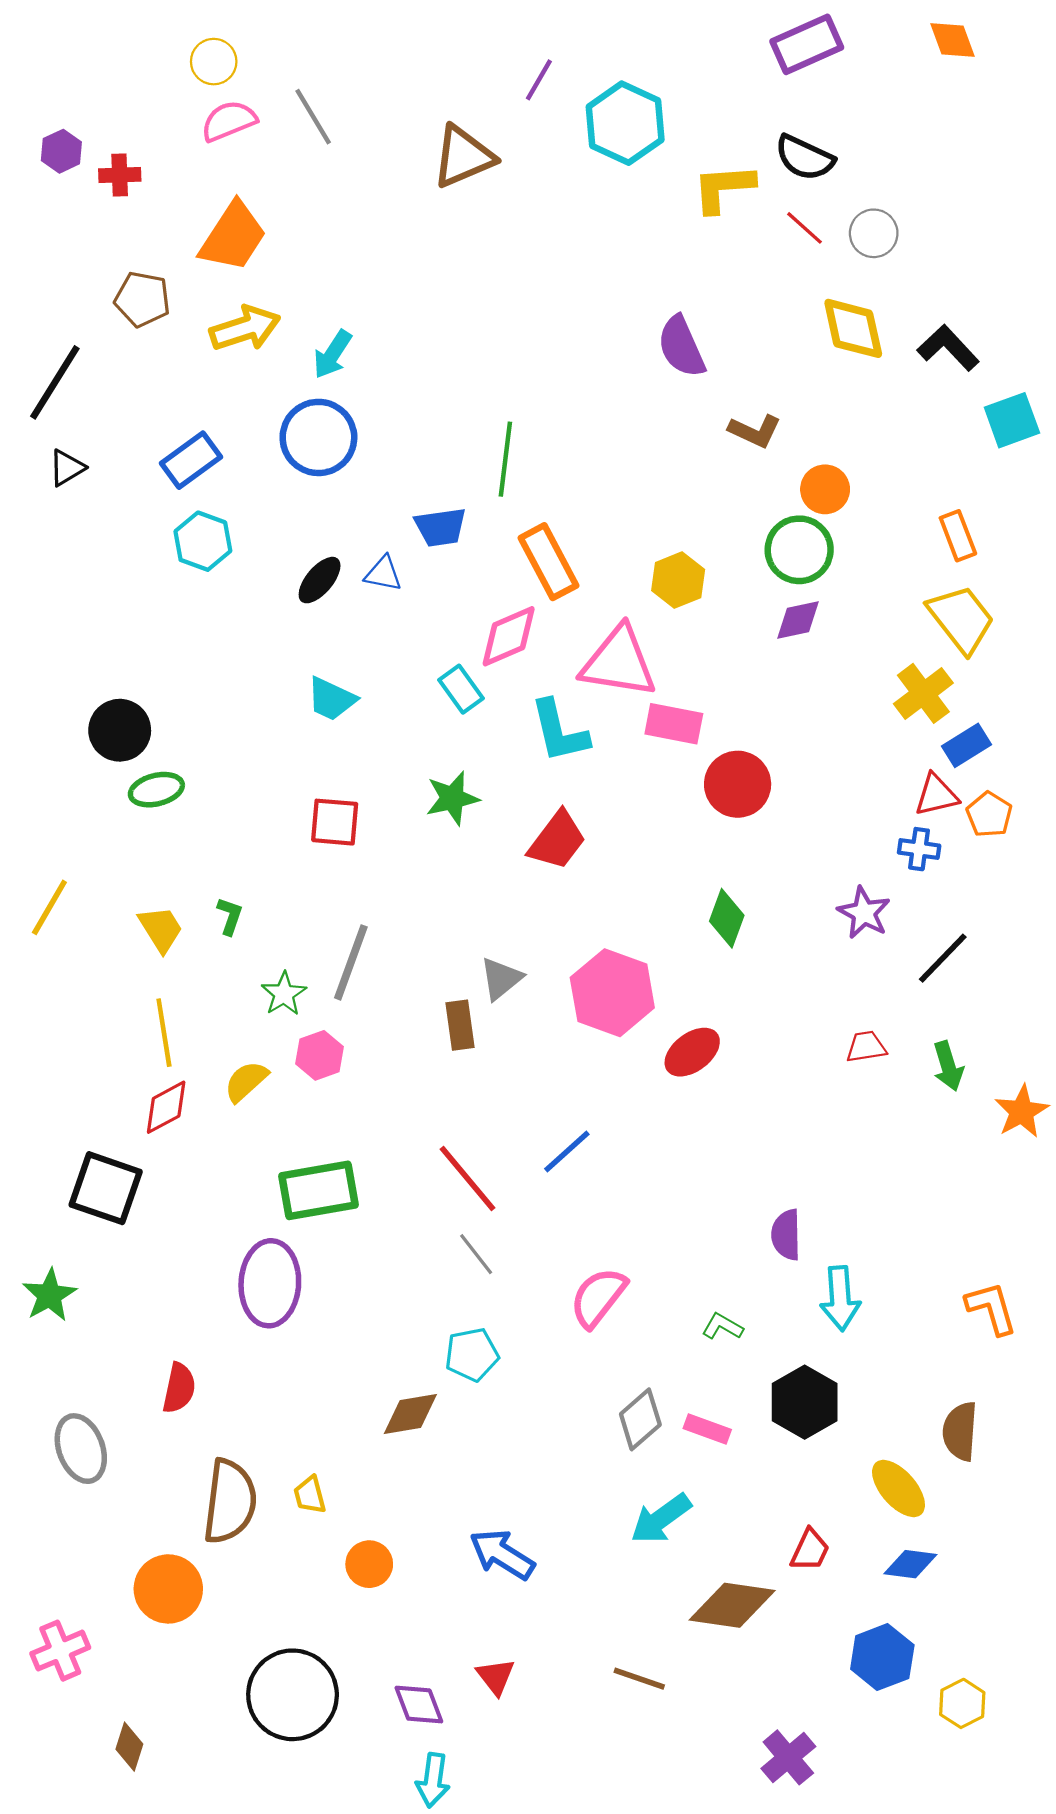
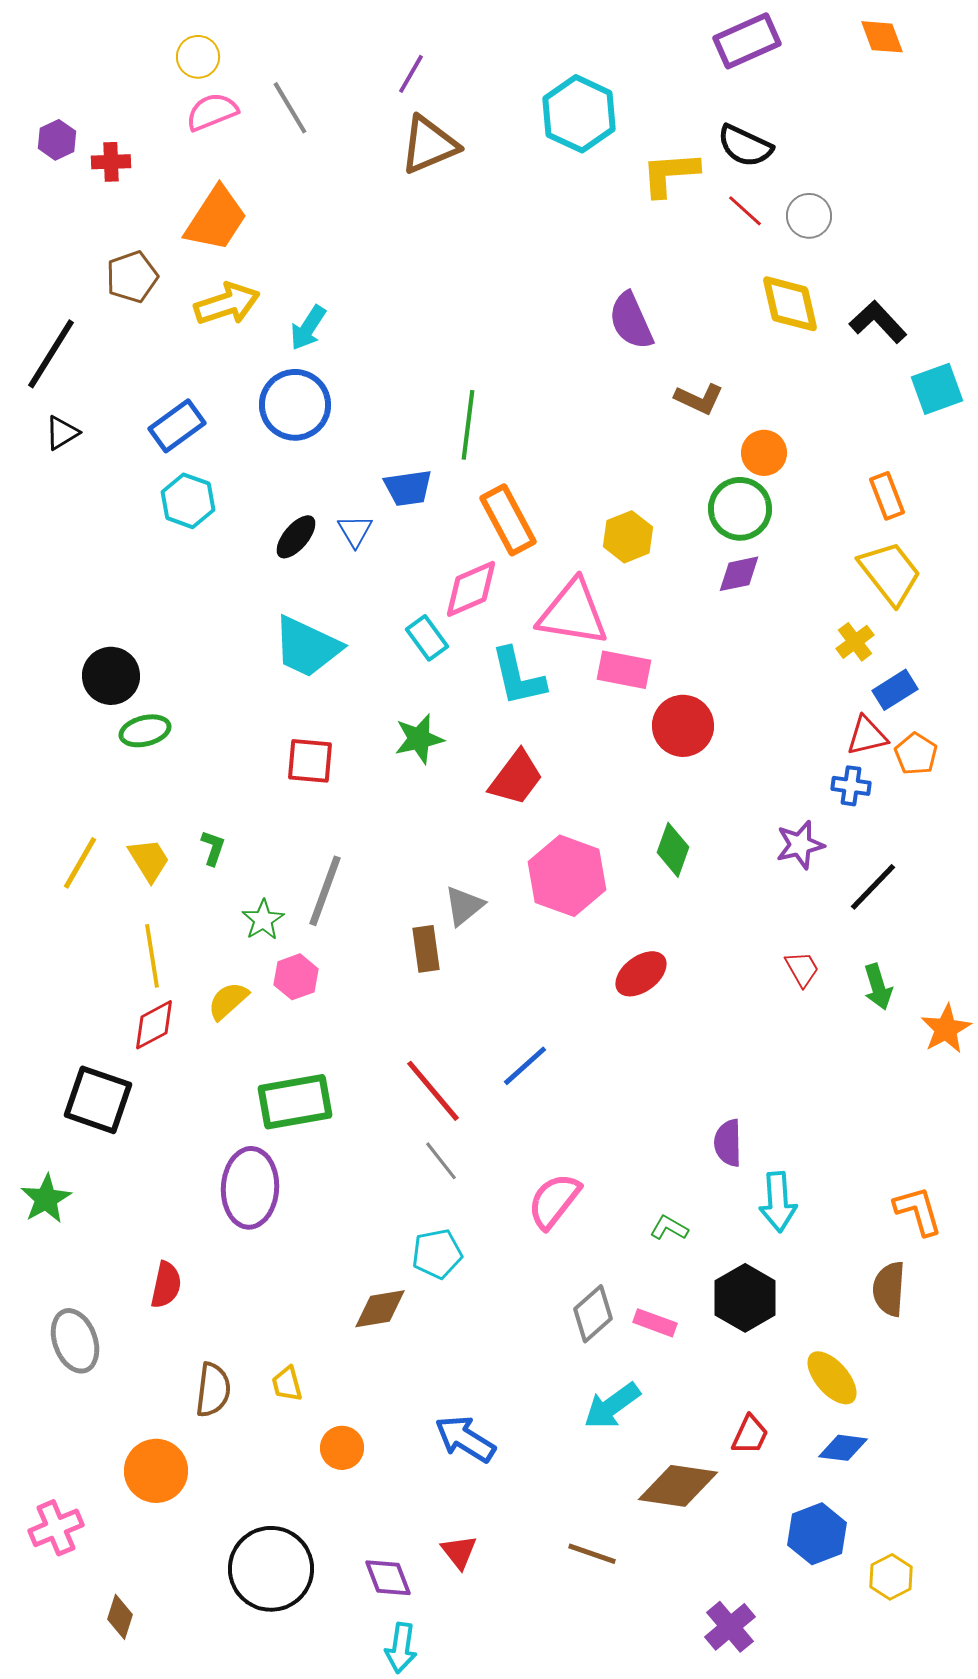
purple line: (539, 80) -> (411, 74), moved
brown pentagon: (142, 299) -> (132, 277), turned -30
blue triangle: (383, 574) -> (355, 531), turned 48
yellow cross: (923, 693) -> (855, 642), size x0.7
cyan trapezoid: (331, 699) -> (307, 647), size x1.5
yellow line: (49, 907) -> (80, 863), moved
purple star: (864, 913) -> (800, 845), turned 30
pink hexagon: (612, 993) -> (567, 876), moved
red trapezoid: (866, 1047) -> (802, 969), turned 69
brown semicircle: (960, 1431) -> (889, 1289), moved
brown semicircle: (230, 1501) -> (213, 1390), size x0.7

